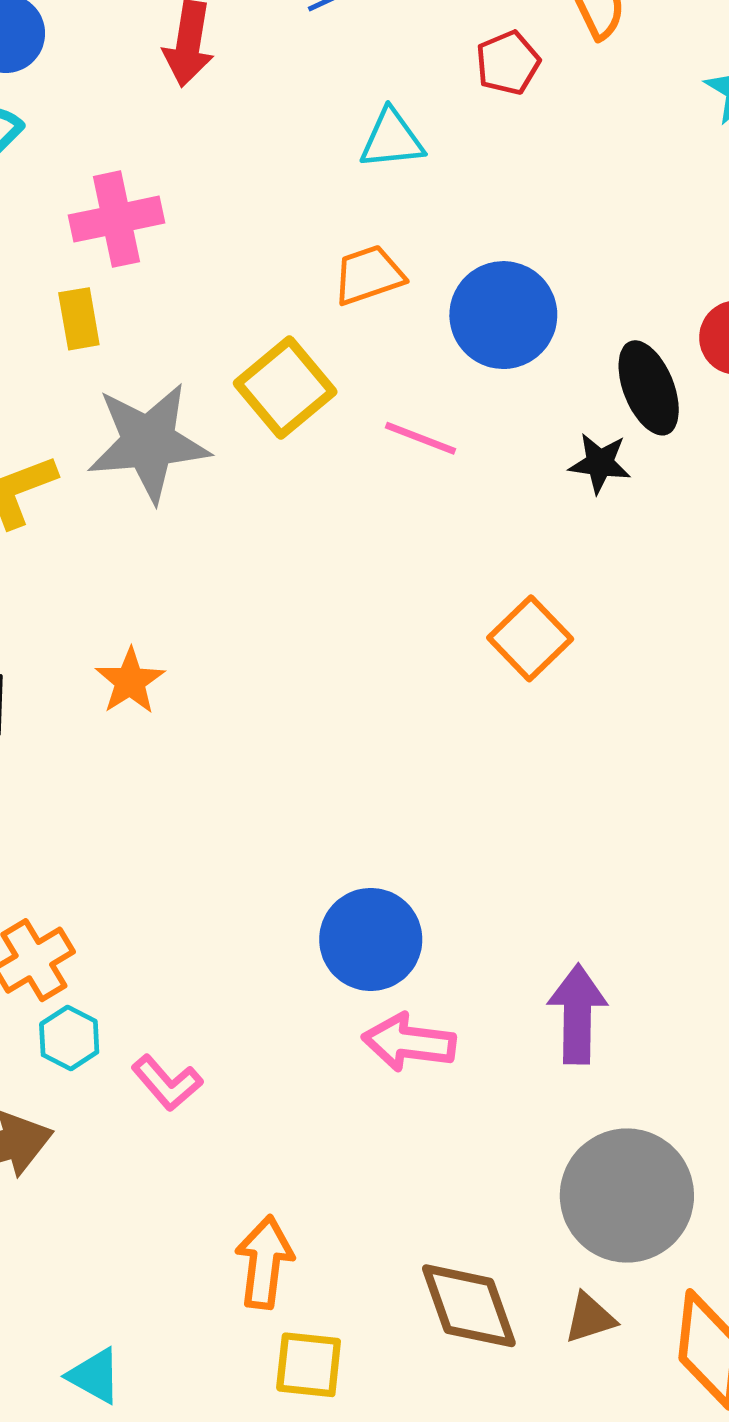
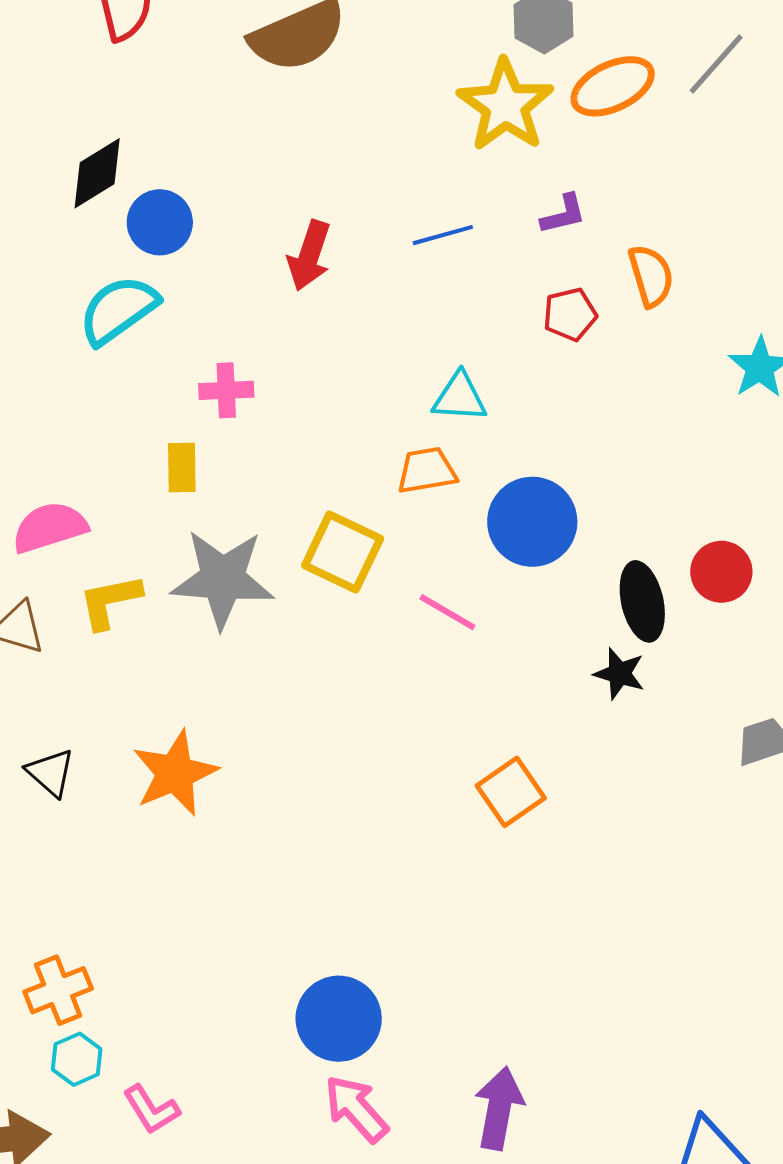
cyan triangle: (392, 139) -> (460, 397), moved
pink cross: (117, 219) -> (226, 390), size x0.7
yellow square: (285, 387) -> (343, 552), turned -34
black star: (600, 463) -> (619, 674), moved
orange star: (130, 681) -> (175, 773), size x1.5
pink arrow: (409, 1042) -> (356, 1109), turned 32

